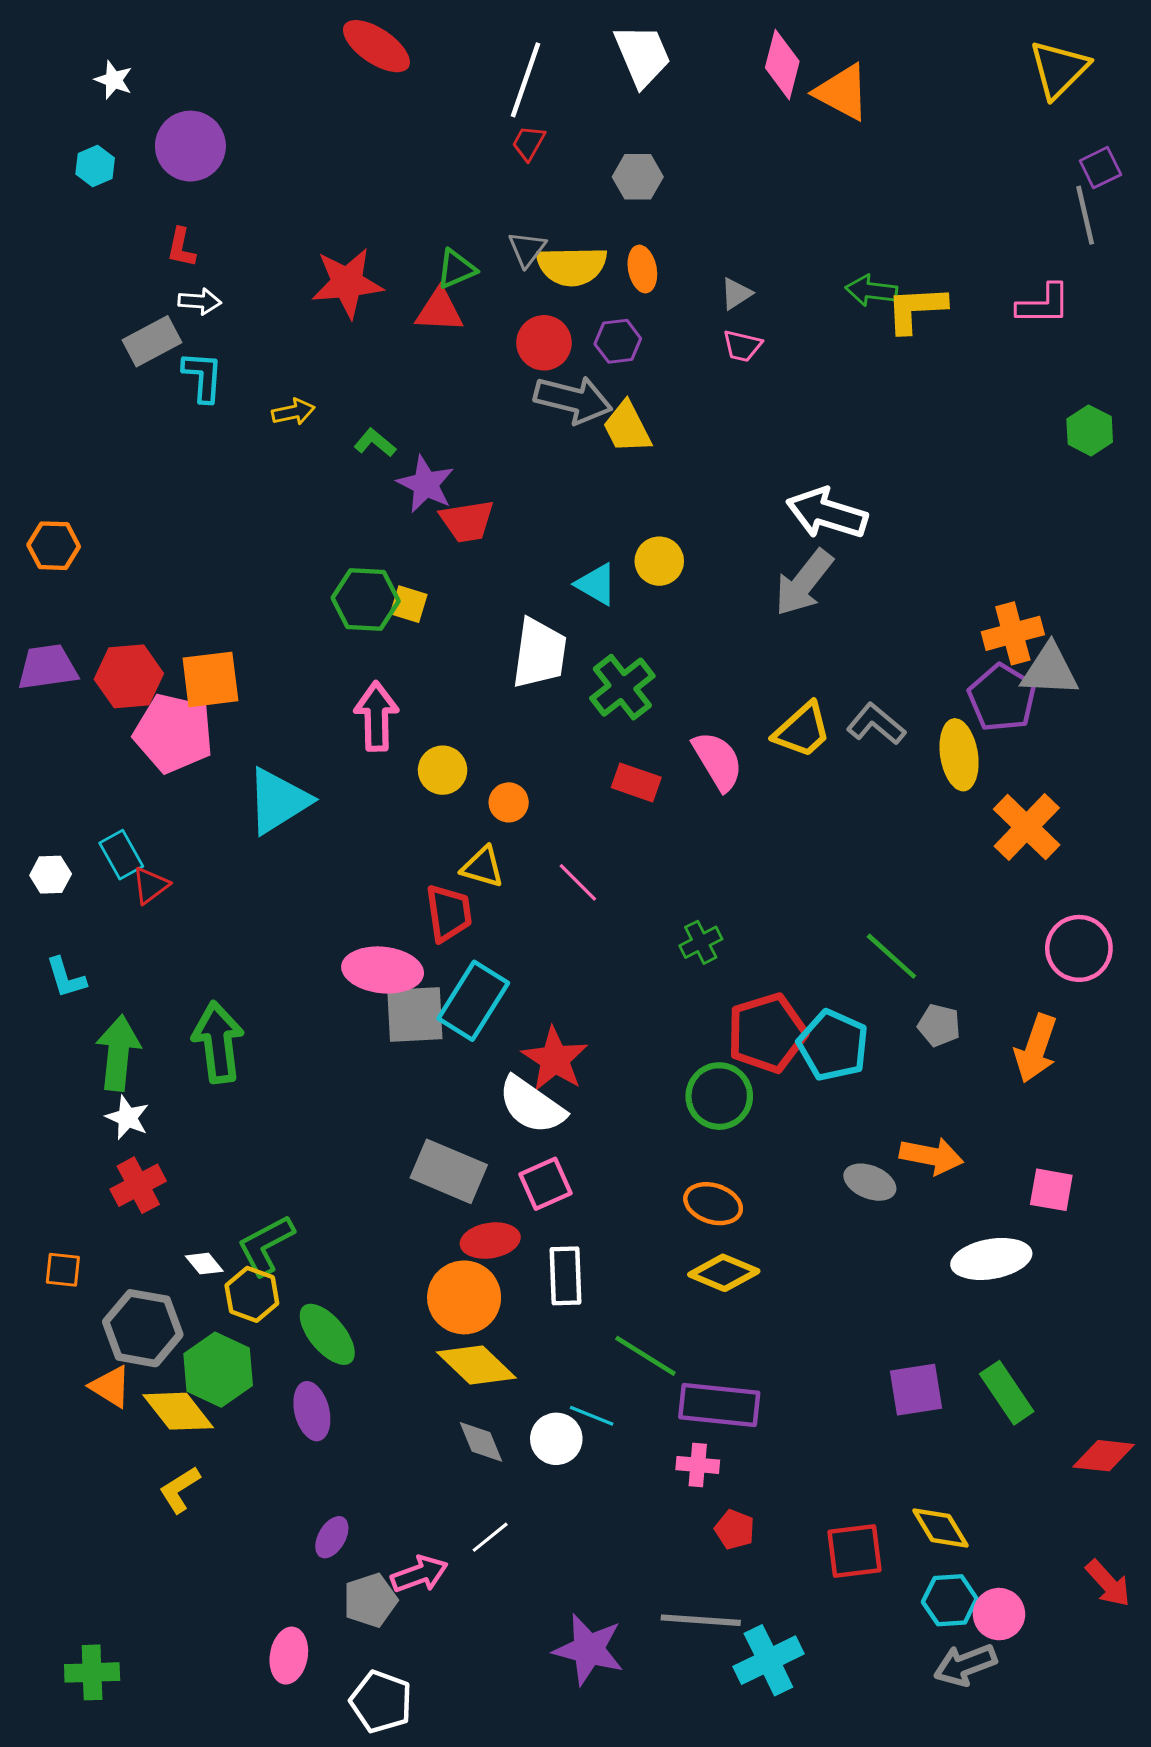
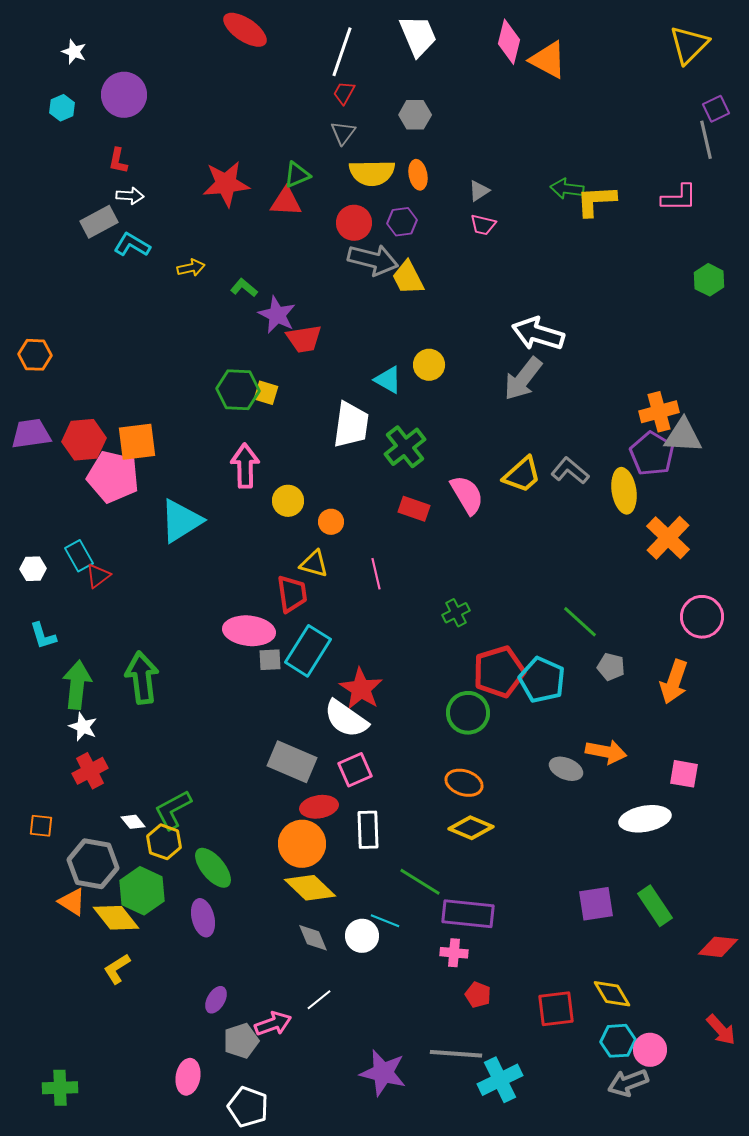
gray triangle: (527, 249) -> (343, 133), moved
cyan L-shape: (203, 377) -> (132, 245), turned -63
pink line: (578, 882) -> (376, 574), turned 32
gray square: (415, 1015) -> (270, 660), size x0.6

